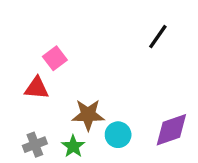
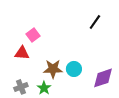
cyan circle: (118, 135) -> (74, 69), moved

